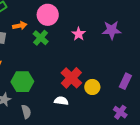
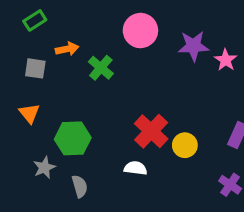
pink circle: (48, 15) -> (140, 31), moved
purple star: (112, 30) -> (193, 46), moved
pink star: (79, 34) -> (226, 60), moved

